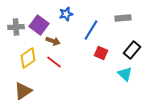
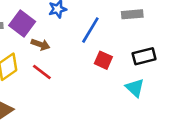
black rectangle: (132, 50) -> (144, 56), turned 36

